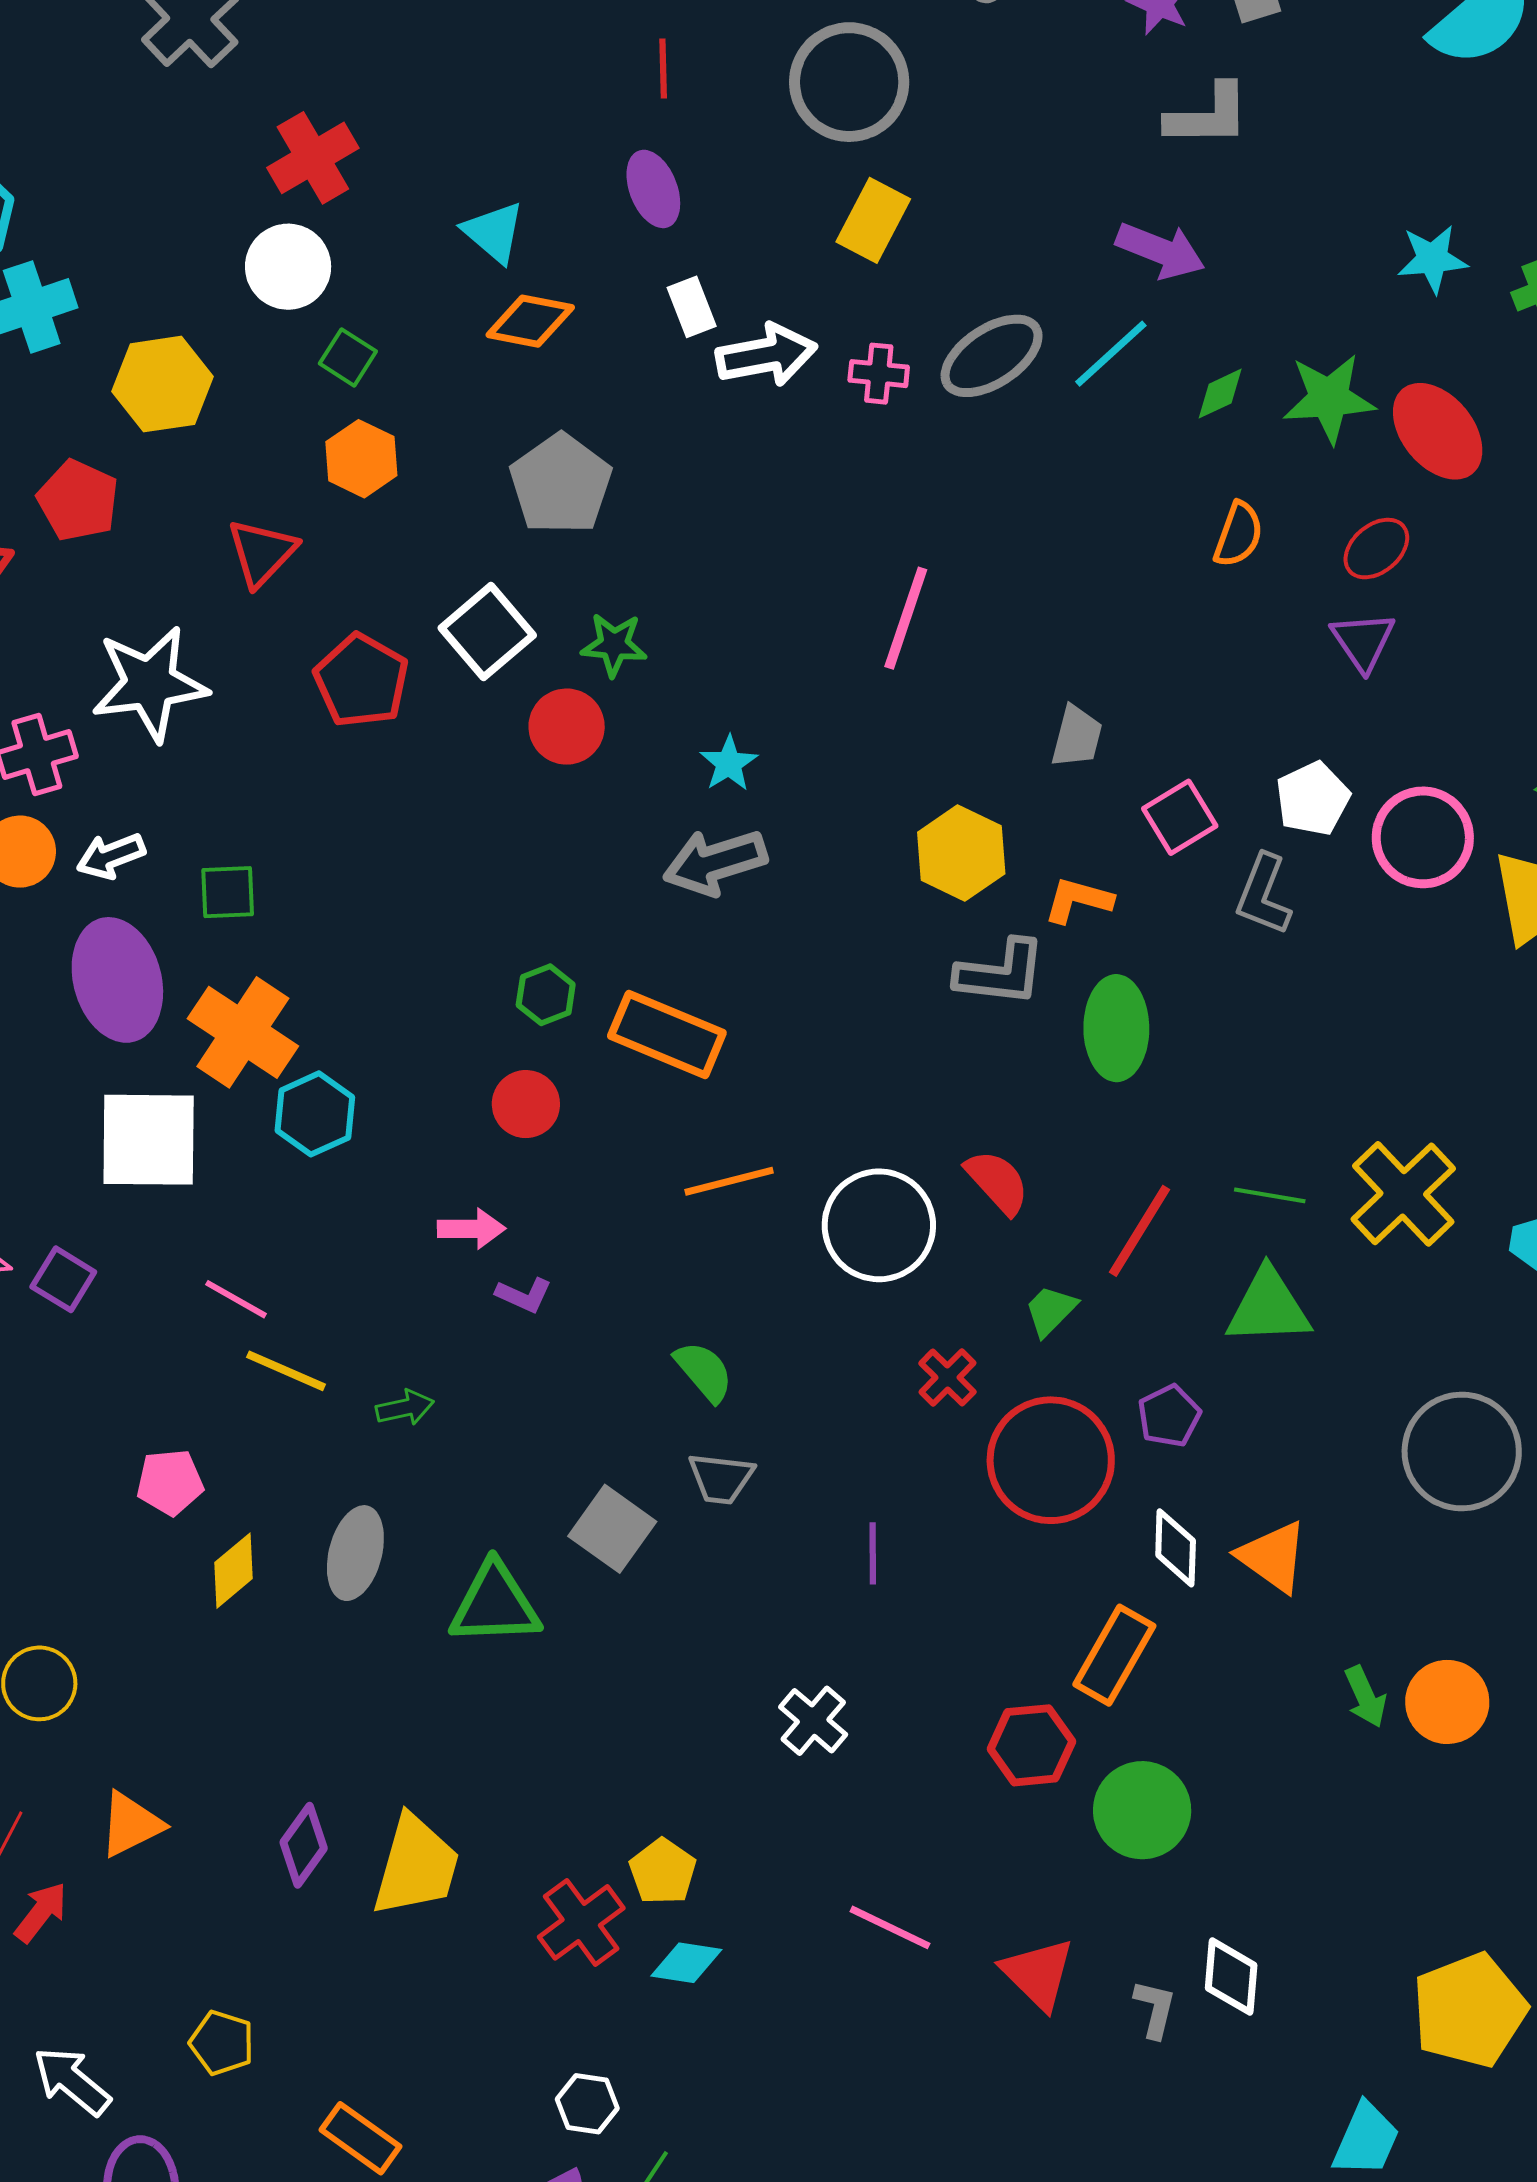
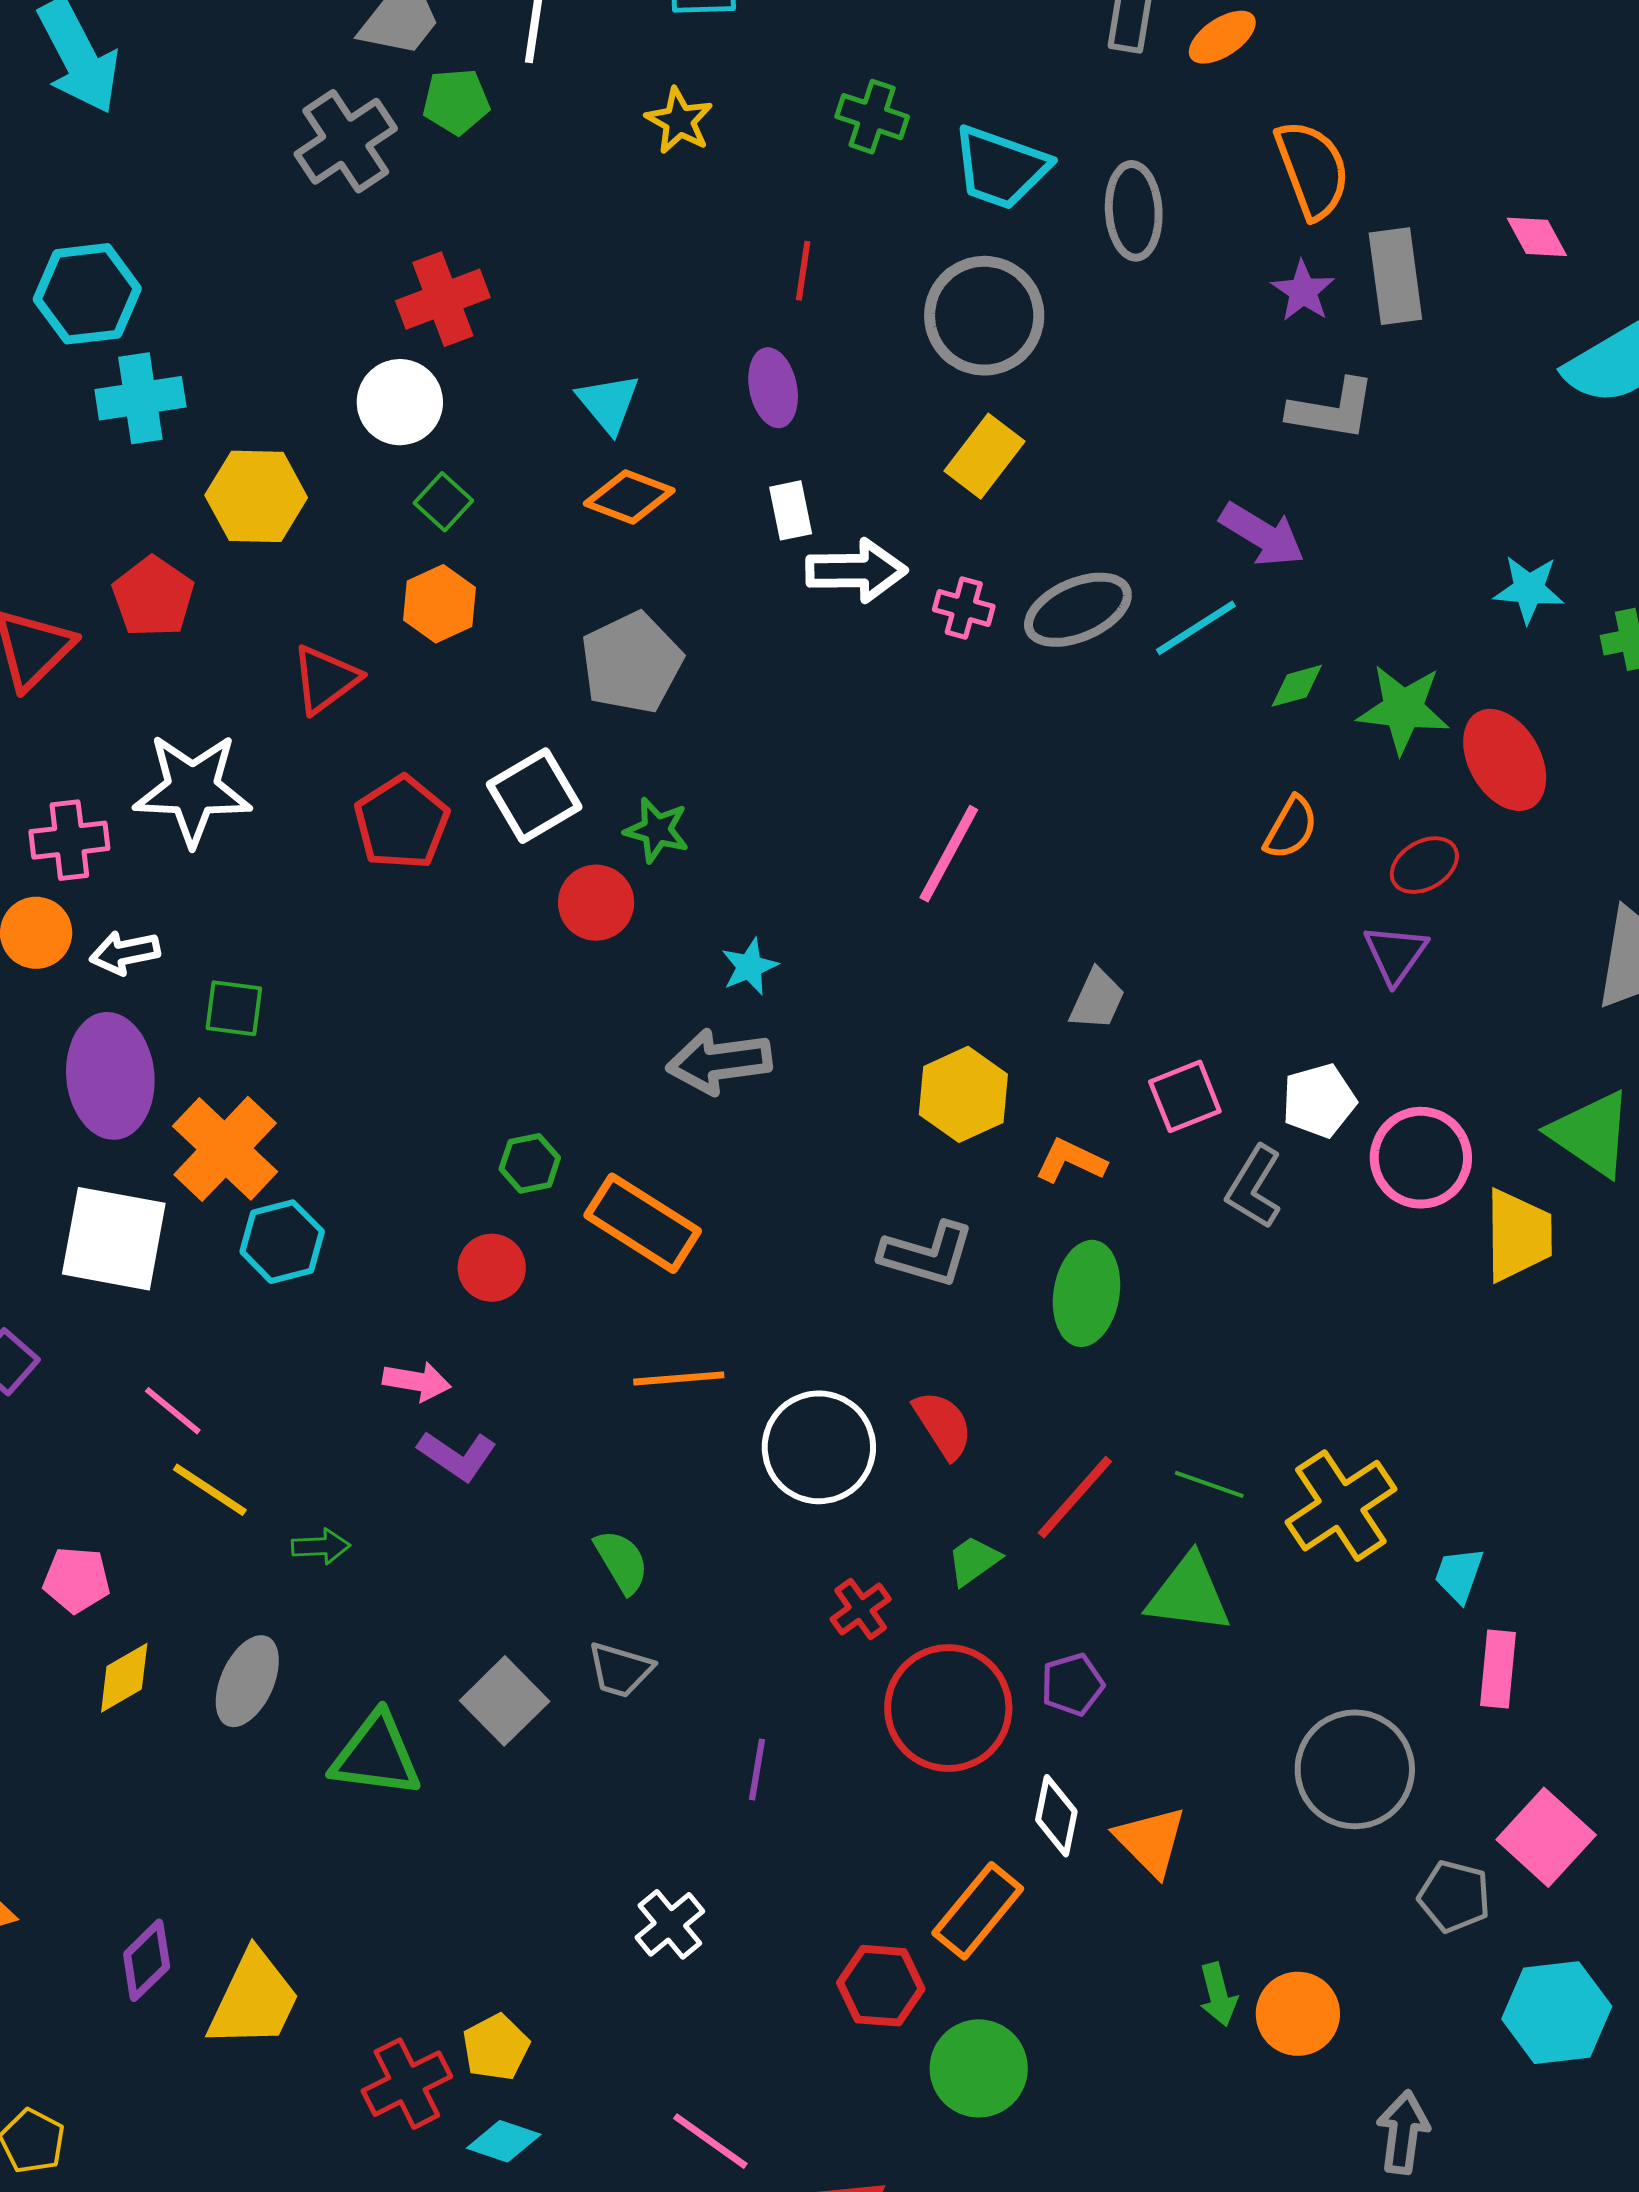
gray L-shape: (1001, 973) -> (927, 1254), moved
purple L-shape: (524, 1295) -> (457, 1456), size x1.4

